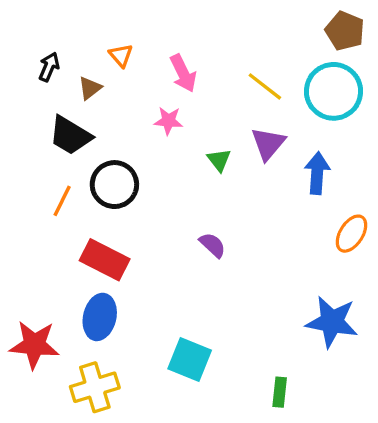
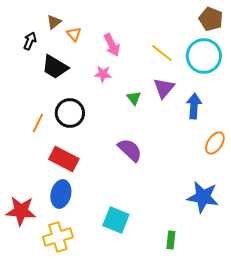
brown triangle: (90, 88) -> (54, 22), moved
black trapezoid: (70, 135) -> (55, 67), moved
purple semicircle: (213, 245) -> (130, 150), size x1.5

